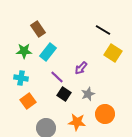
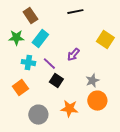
black line: (103, 30) -> (75, 12), moved, turned -42
cyan cross: (21, 78) -> (28, 63), moved
gray star: (88, 94) -> (92, 81), moved

